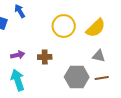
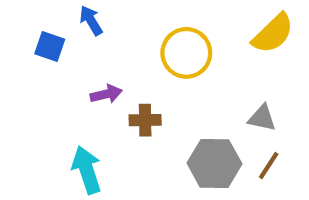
yellow semicircle: (96, 28) -> (273, 33), moved
purple arrow: (18, 55) -> (106, 94), moved
brown line: (102, 78) -> (269, 166), turned -48

